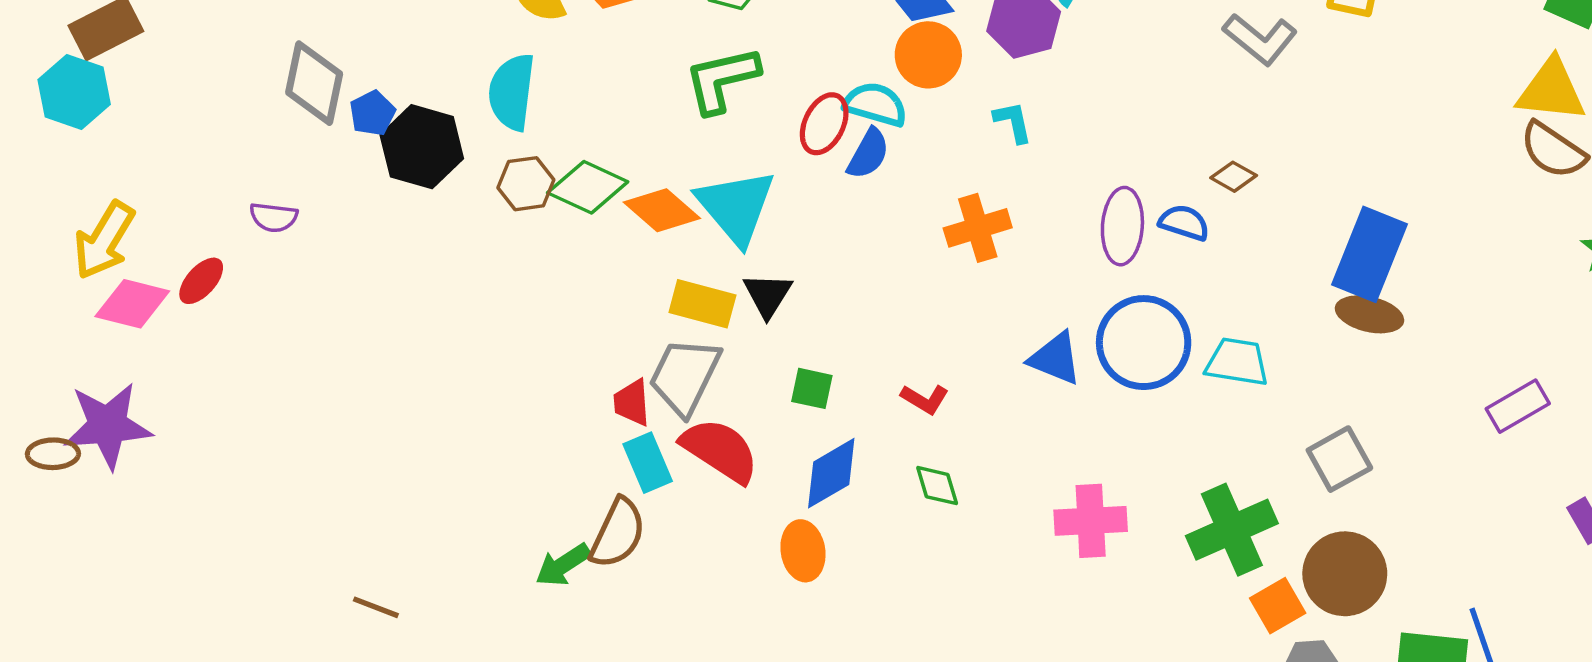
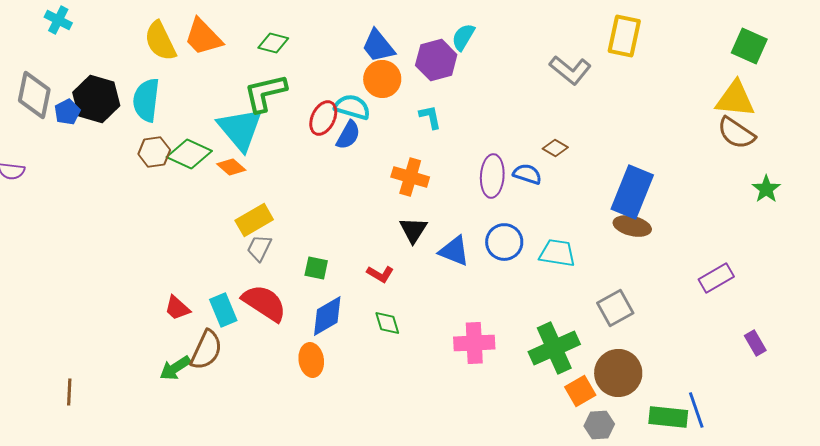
black hexagon: (422, 147) -> (96, 99), moved
cyan triangle: (736, 207) -> (240, 129), moved
orange diamond: (662, 210) -> (231, 167), size x0.7
orange cross: (978, 228) -> (410, 177), turned 33
black triangle: (768, 295) -> (413, 230), moved
yellow rectangle: (702, 304) -> (254, 220), turned -45
blue circle: (1144, 343) -> (504, 242), size x0.7
gray trapezoid: (685, 376) -> (259, 248), moved, size x0.6
red trapezoid: (632, 403) -> (177, 308), moved, turned -44
brown line: (376, 607) -> (69, 392), turned 72

